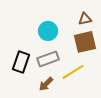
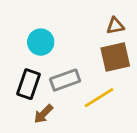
cyan circle: (48, 31) -> (41, 42), moved
brown arrow: (46, 84) -> (43, 114), moved

